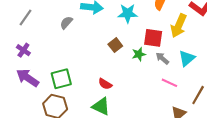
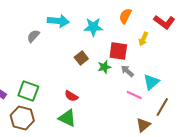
yellow arrow: (179, 26) -> (143, 39), size x0.6
cyan triangle: (187, 58) -> (151, 82), moved
green square: (61, 79) -> (28, 91), turned 35

